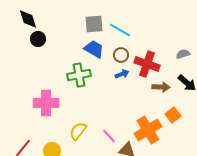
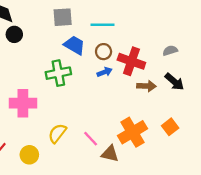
gray square: (94, 24) -> (63, 17), moved
cyan line: (120, 30) -> (102, 25), turned -30
orange square: (173, 115) -> (170, 127), moved

